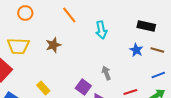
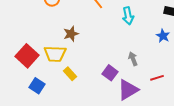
brown star: (53, 45) -> (71, 34), moved
yellow trapezoid: (18, 46) -> (55, 54), moved

